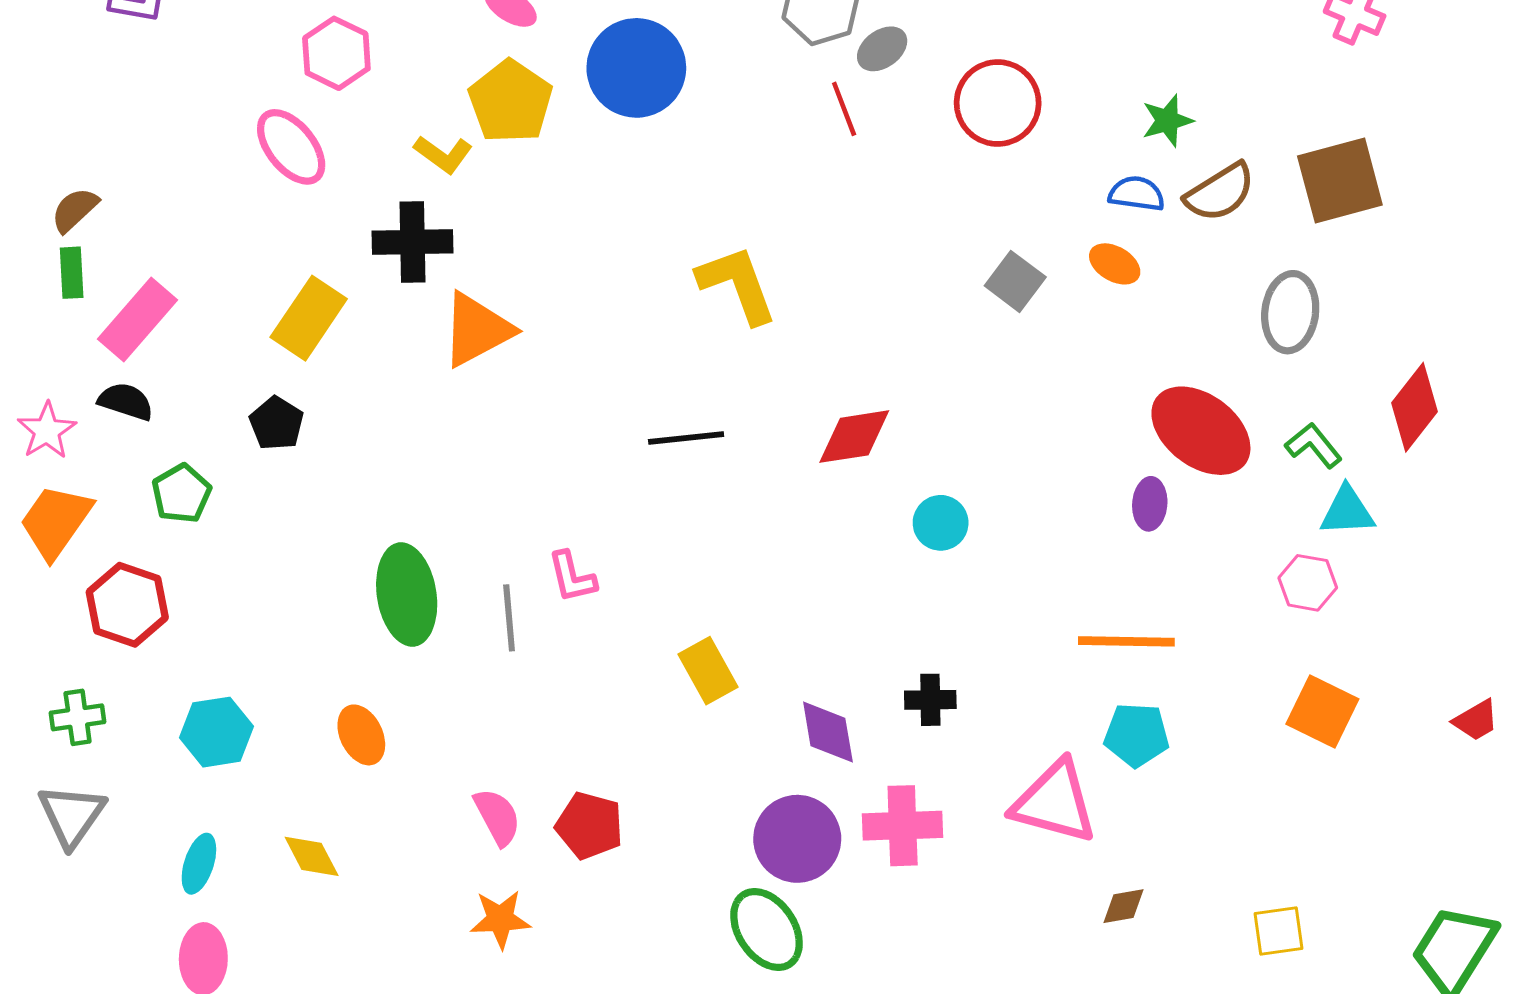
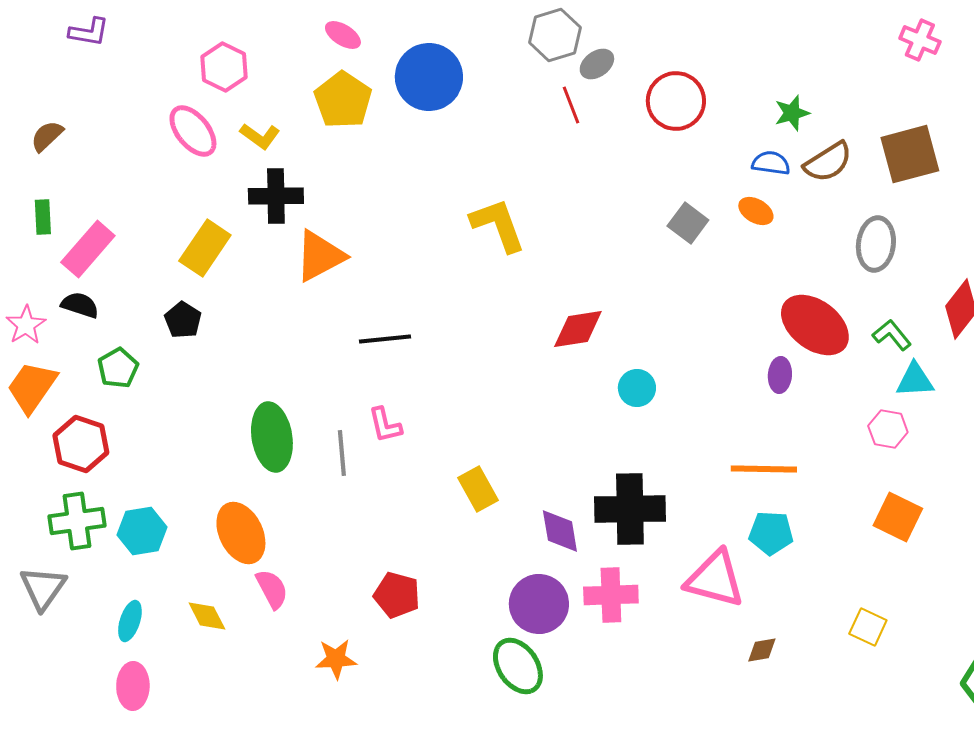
yellow L-shape: (443, 154) -> (260, 136), moved
brown semicircle: (75, 210) -> (47, 136), moved
black line: (686, 438) -> (385, 339), moved
black cross: (930, 700) -> (630, 509), size x2.0
green cross: (78, 717) -> (77, 521), moved, size x1.5
orange ellipse: (361, 735) -> (241, 533), size x1.5
pink semicircle: (497, 817) -> (272, 589), moved
yellow square: (1278, 931) -> (868, 627), moved, turned 33

